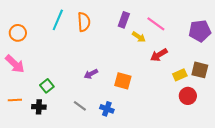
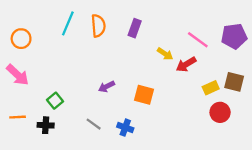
purple rectangle: (124, 20) -> (135, 28), moved
pink line: (156, 24) -> (198, 40), moved
yellow arrow: (139, 37) -> (165, 54), moved

